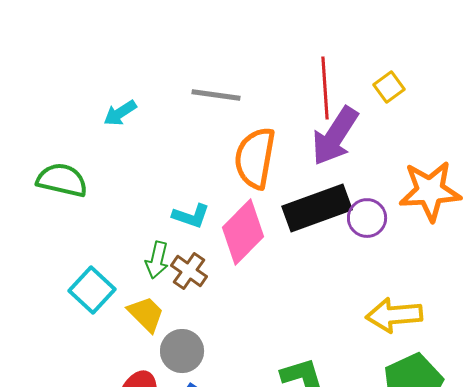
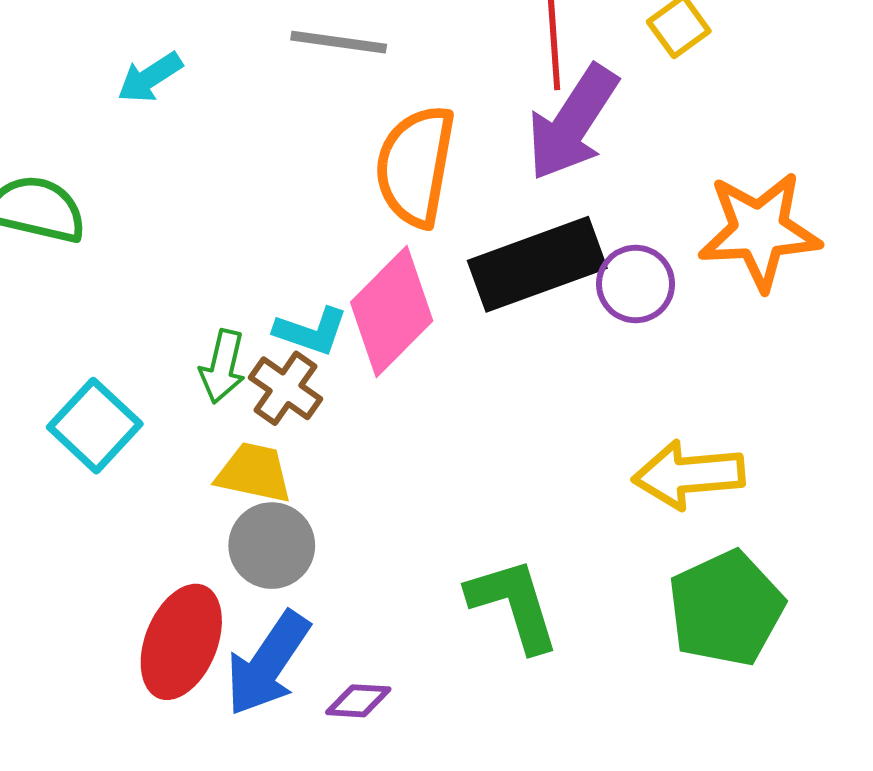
cyan L-shape: (191, 216) -> (311, 331), moved
yellow trapezoid: (146, 314) -> (254, 473), moved, turned -33

